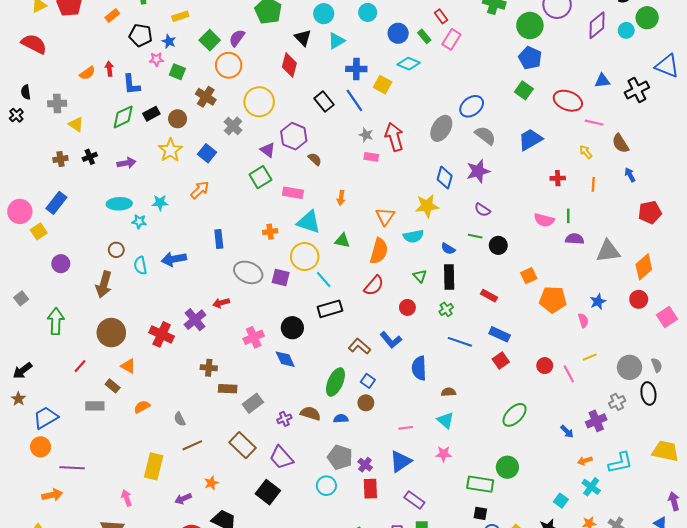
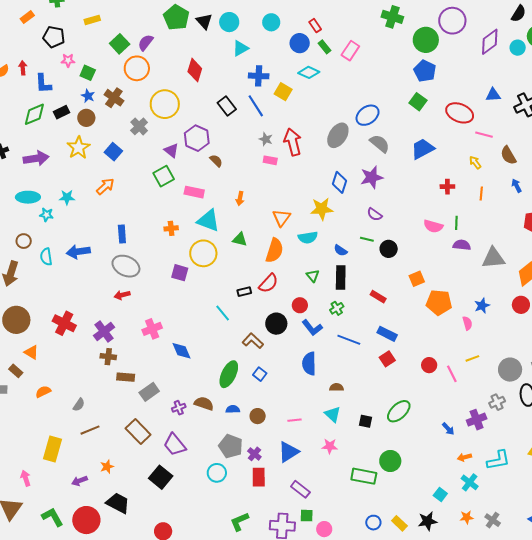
red rectangle: (441, 16) -> (315, 26), moved
black triangle: (303, 38) -> (204, 21), moved
blue star: (169, 41) -> (88, 96), moved
purple arrow: (126, 163) -> (36, 158), size x1.4
gray ellipse: (248, 272) -> (126, 266), moved
cyan line: (324, 279) -> (223, 313), moved
black rectangle: (330, 309) -> (244, 292), moved, size x0.6
purple cross: (195, 320) -> (104, 331), moved
black circle: (292, 328) -> (276, 324), moved
blue L-shape: (391, 340) -> (312, 328), moved
brown circle: (366, 403) -> (258, 416), moved
gray semicircle: (180, 419) -> (79, 405), turned -120
black square: (480, 513) -> (365, 421), moved

